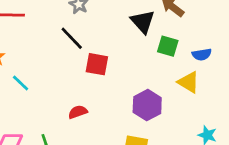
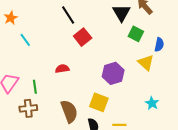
blue semicircle: (202, 54) -> (159, 45), turned -80
red square: (97, 64) -> (83, 37), turned 30

